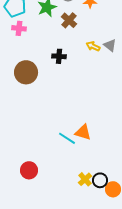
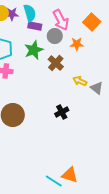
yellow arrow: (93, 46) -> (80, 81), moved
black cross: (59, 56) -> (62, 112), moved, turned -32

